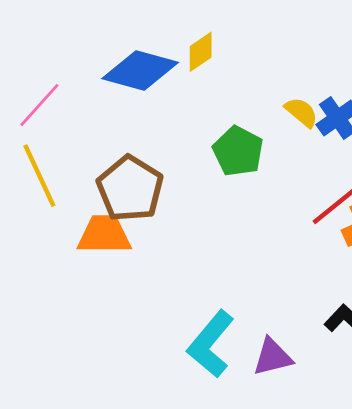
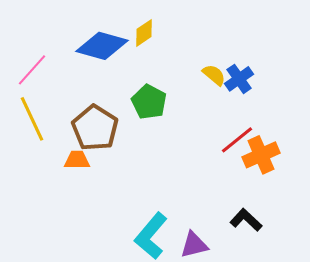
green pentagon: (238, 151) -> (149, 102), moved
orange trapezoid: (104, 235) -> (77, 160), size x0.7

